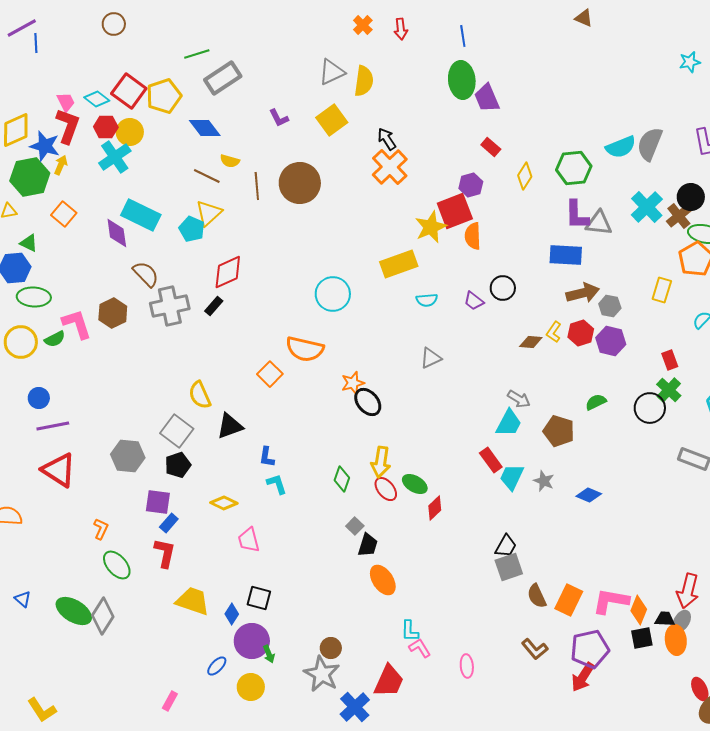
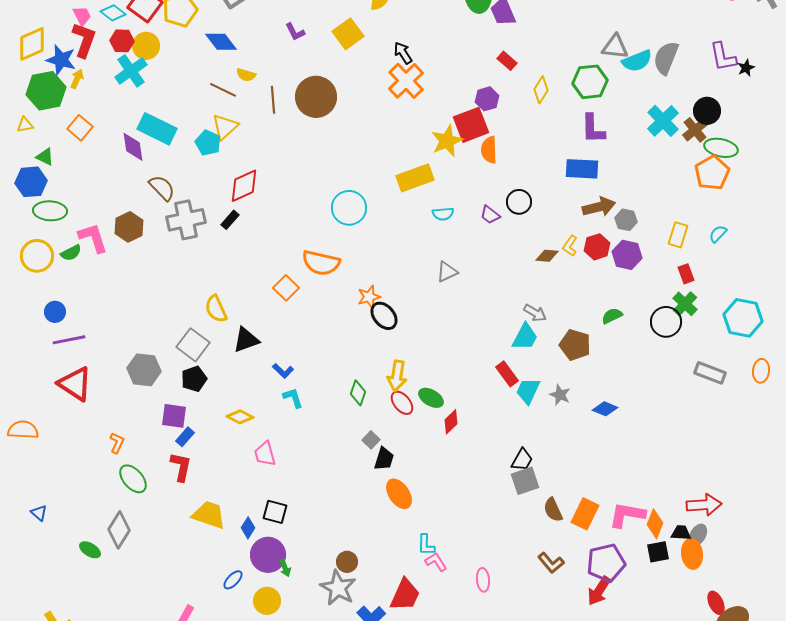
gray triangle: (599, 223) -> (615, 47), moved
yellow rectangle: (662, 290) -> (678, 235), moved
blue L-shape: (267, 457) -> (283, 371), turned -55
red arrow: (688, 591) -> (704, 505), turned -108
green ellipse: (74, 611) -> (90, 550), moved, size x0.6

